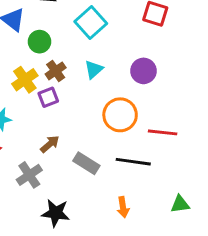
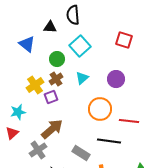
green circle: (40, 42) -> (57, 59), moved
brown arrow: (50, 144) -> (52, 129), size x1.6
gray rectangle: (86, 163) -> (81, 153), moved

